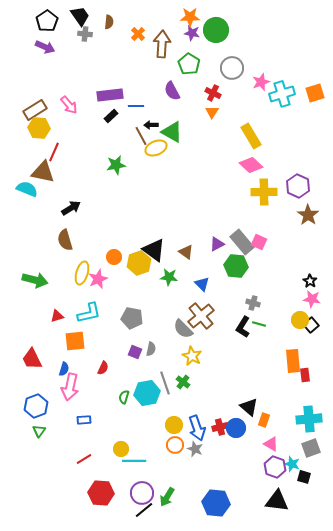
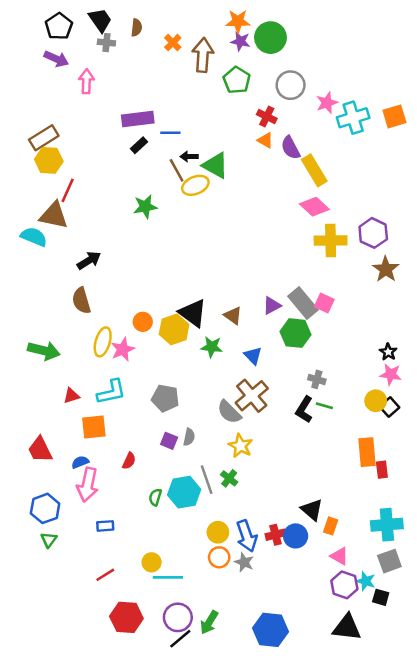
purple semicircle: (172, 91) -> (291, 148), moved
pink arrow: (69, 105) -> (86, 81), moved, turned -138
orange triangle: (212, 112) -> (265, 140), turned -32
blue semicircle: (64, 369) -> (80, 462), turned -128

